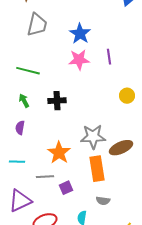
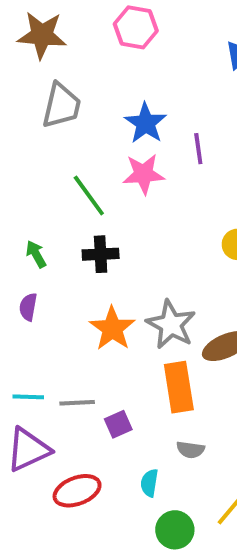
purple line: (109, 57) -> (198, 149), moved
green line: (28, 71) -> (89, 196), moved, turned 40
gray star: (93, 137) -> (171, 325), turned 30
orange star: (59, 153) -> (112, 328), moved
cyan line: (17, 162) -> (28, 397), moved

